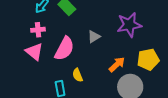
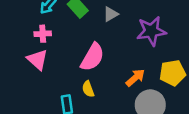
gray triangle: (94, 37) -> (111, 14), moved
pink semicircle: (64, 49) -> (92, 57), moved

